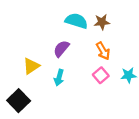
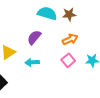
orange arrow: (103, 51) -> (70, 39), turned -84
cyan arrow: (59, 78) -> (32, 62), turned 72

